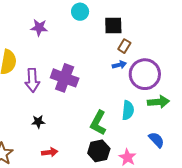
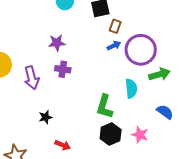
purple star: (39, 28) -> (57, 43), moved
purple cross: (65, 78) -> (63, 69), size x0.6
red arrow: (50, 152) -> (63, 145), turned 42

